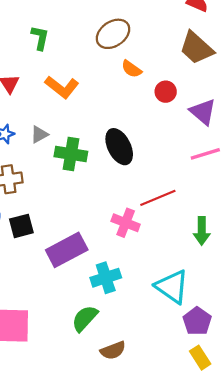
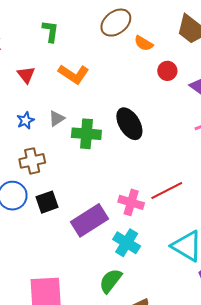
orange semicircle: (132, 69) -> (144, 43), moved
red line: (158, 198) -> (167, 191), moved
pink cross: (126, 223) -> (131, 202), moved
cyan cross: (106, 278) -> (127, 243), turned -36

